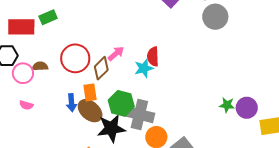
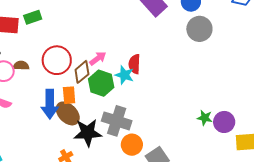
cyan star: (144, 68) -> (124, 75), turned 30
blue arrow: (71, 103) -> (50, 104), size x1.6
green hexagon: (121, 103) -> (101, 83), moved

